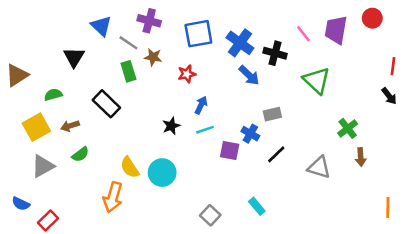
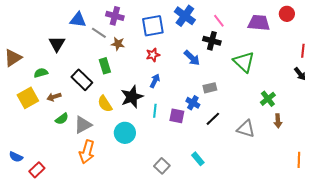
blue triangle: (101, 26) -> (78, 20), turned -36
purple trapezoid: (336, 30) -> (259, 23), turned 85
pink line: (304, 34) -> (219, 21), moved
blue cross: (240, 43) -> (185, 16), moved
green rectangle: (128, 71) -> (105, 66), moved
red star: (187, 74) -> (153, 55), moved
black star: (171, 126) -> (132, 97), size x1.6
cyan line: (205, 130) -> (155, 111), moved, turned -64
gray triangle: (43, 166) -> (83, 125), moved
yellow semicircle: (130, 167) -> (105, 104), moved

